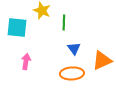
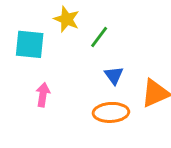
green line: (64, 22) -> (99, 37), turned 35

